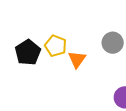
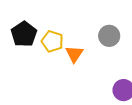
black pentagon: (28, 52) -> (24, 34), moved

